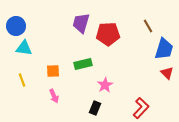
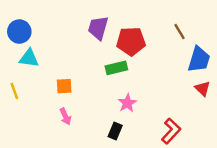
green rectangle: (83, 64) -> (116, 68), moved
yellow line: (22, 80) -> (14, 91), moved

